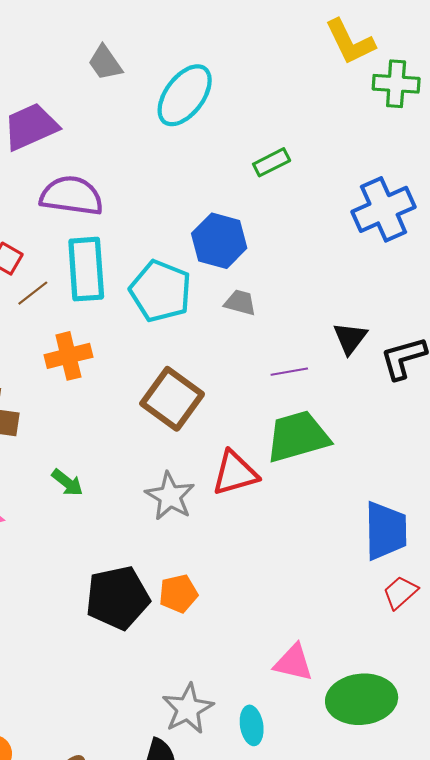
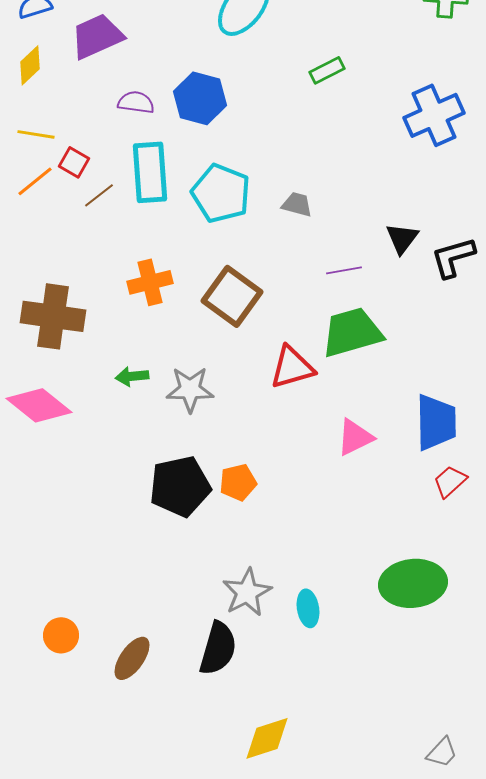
purple semicircle: (72, 196) -> (136, 102), size x0.6
blue hexagon: (219, 241) -> (200, 98), moved
orange cross: (68, 356) -> (150, 282), moved
green arrow: (67, 483) -> (132, 376), turned 136
gray star: (170, 496) -> (190, 389), moved, turned -30
pink triangle: (293, 663) -> (355, 437), moved, turned -39

